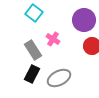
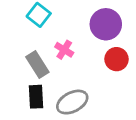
black rectangle: (32, 74) -> (36, 97), turned -30

